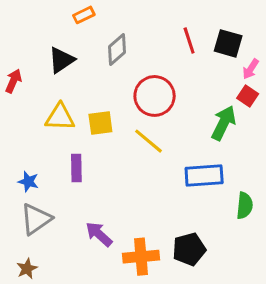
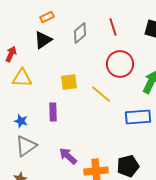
orange rectangle: (84, 15) -> (47, 17), moved
red line: (189, 40) -> (113, 27), moved
red circle: (155, 96) -> (120, 64), moved
yellow triangle: (60, 117) -> (22, 78), moved

